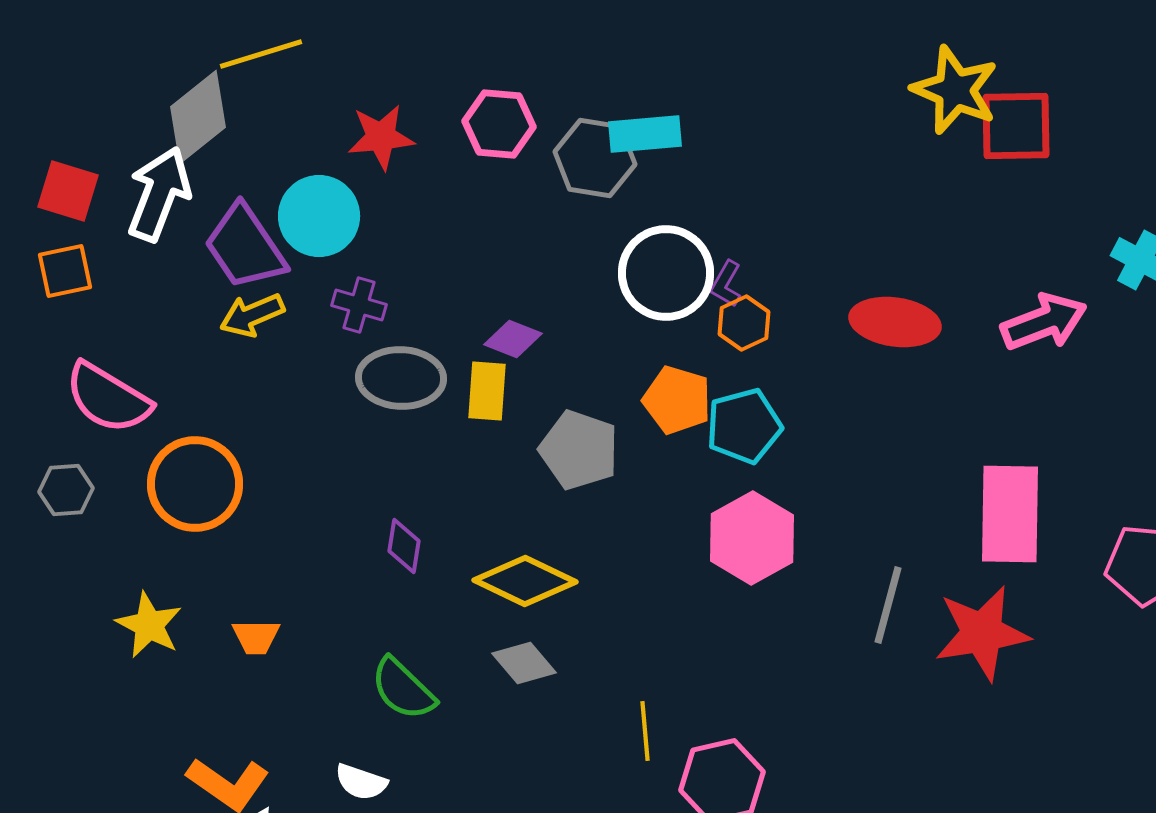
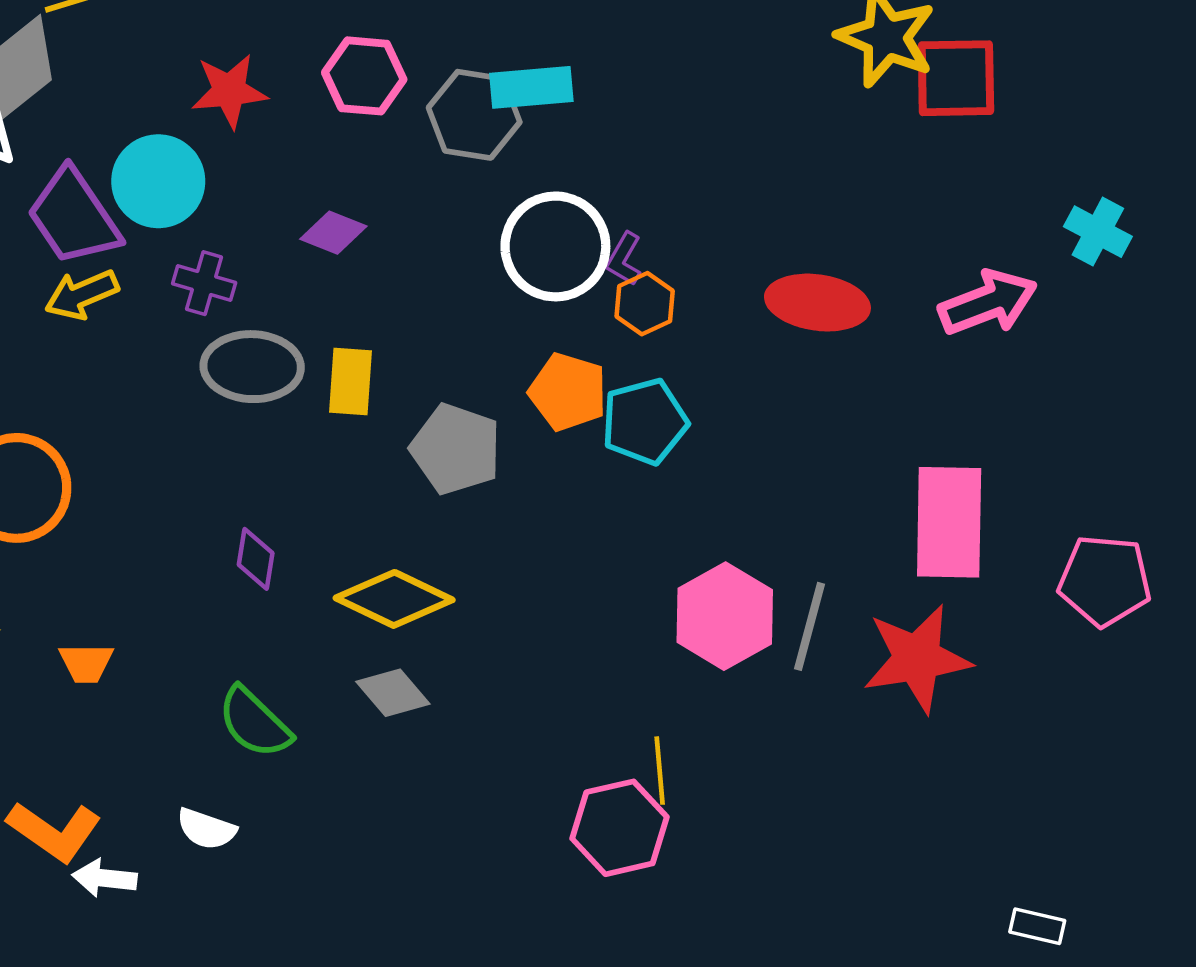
purple diamond: (513, 339) -> (333, 233), moved
pink hexagon: (752, 538) -> (725, 616), moved
yellow line: (645, 731) -> (660, 771), moved

